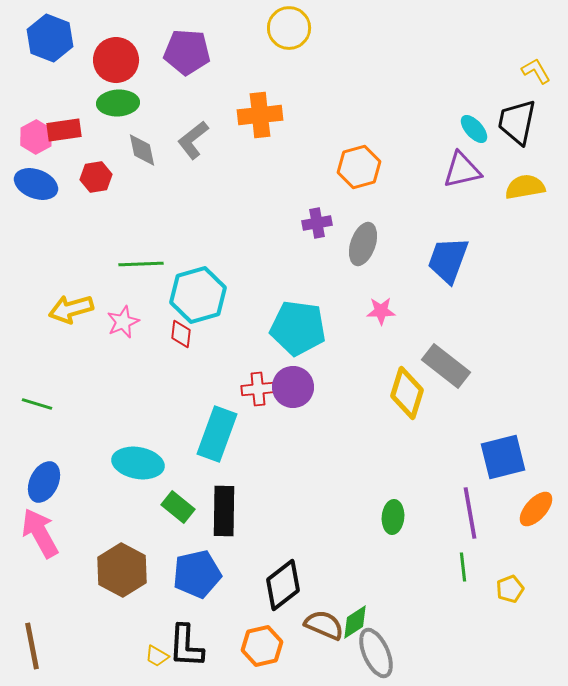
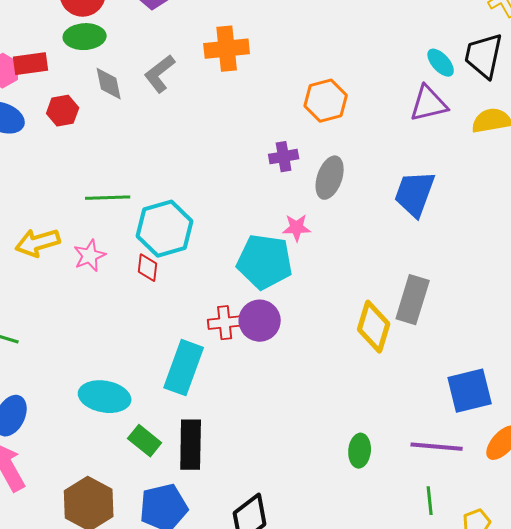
pink star: (381, 311) -> (297, 228), moved
gray rectangle: (446, 366) -> (413, 300), turned 69
purple line: (470, 513) -> (437, 447), turned -75

